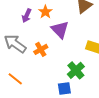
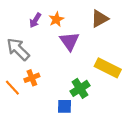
orange cross: (41, 49) -> (32, 78), moved

